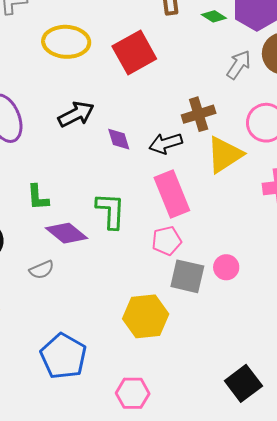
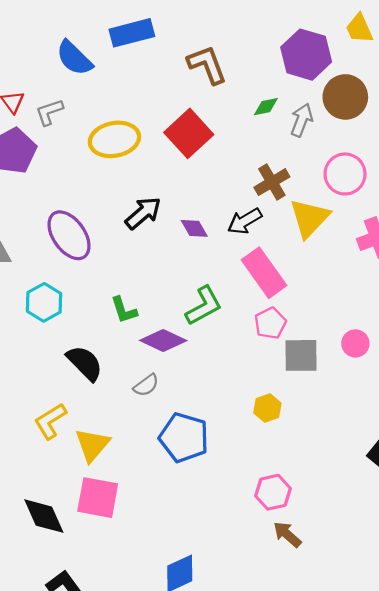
green diamond: (214, 16) -> (266, 107), moved, turned -30
green L-shape: (111, 211) -> (204, 306), turned 72
pink circle: (226, 267) -> (355, 343), moved
yellow hexagon: (146, 316) -> (267, 408), size x0.6
blue pentagon: (63, 356) -> (184, 438), moved

